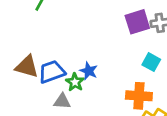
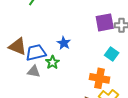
blue star: (89, 71) -> (64, 43), moved
gray triangle: (62, 101) -> (34, 71), moved

